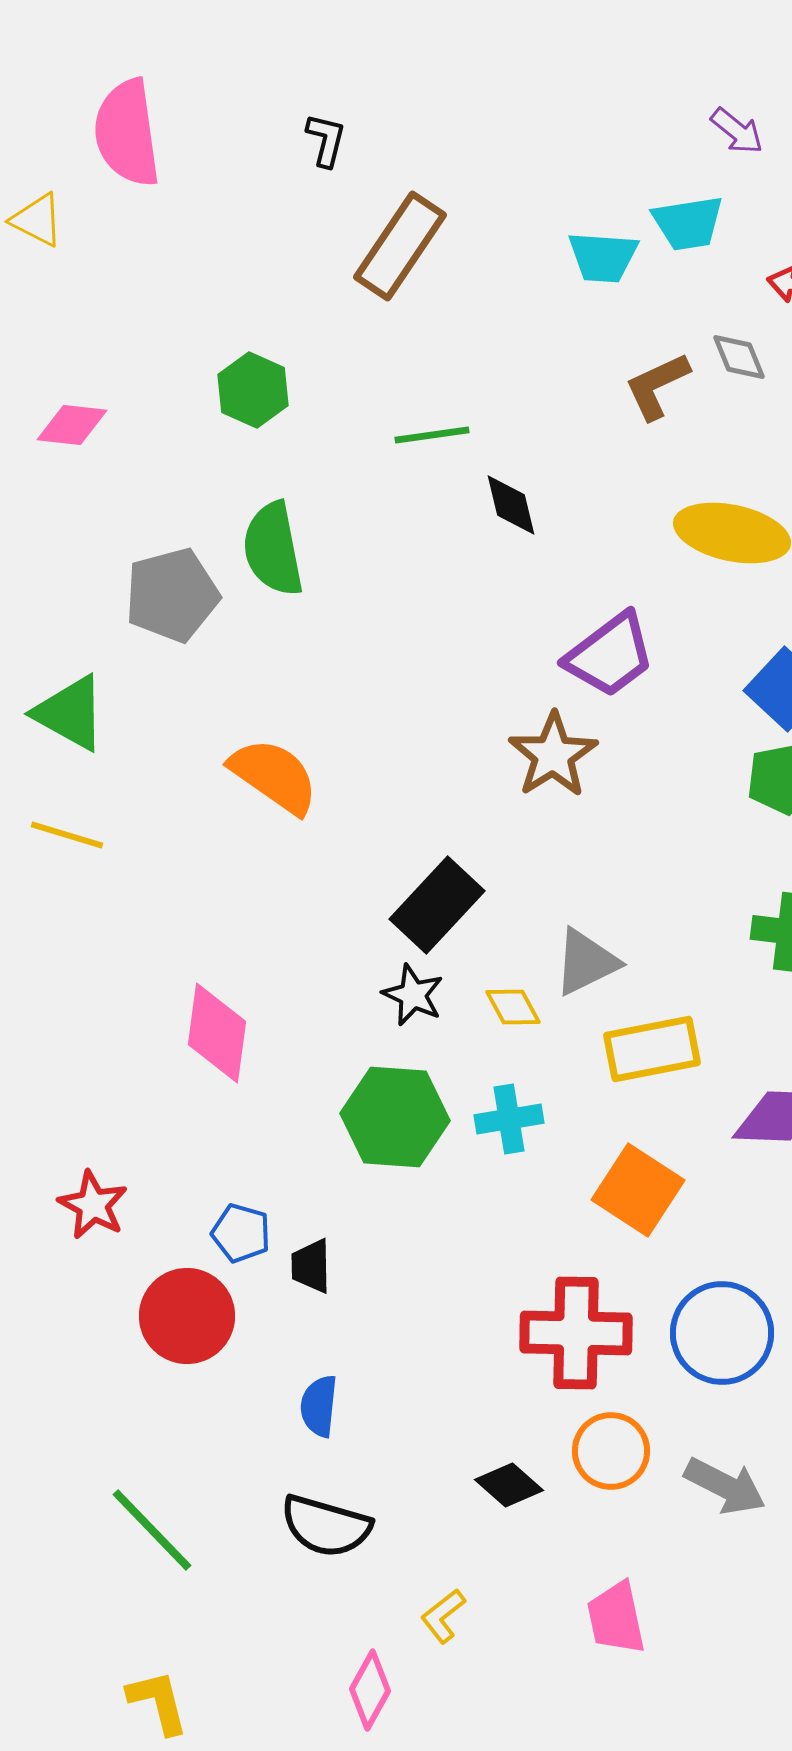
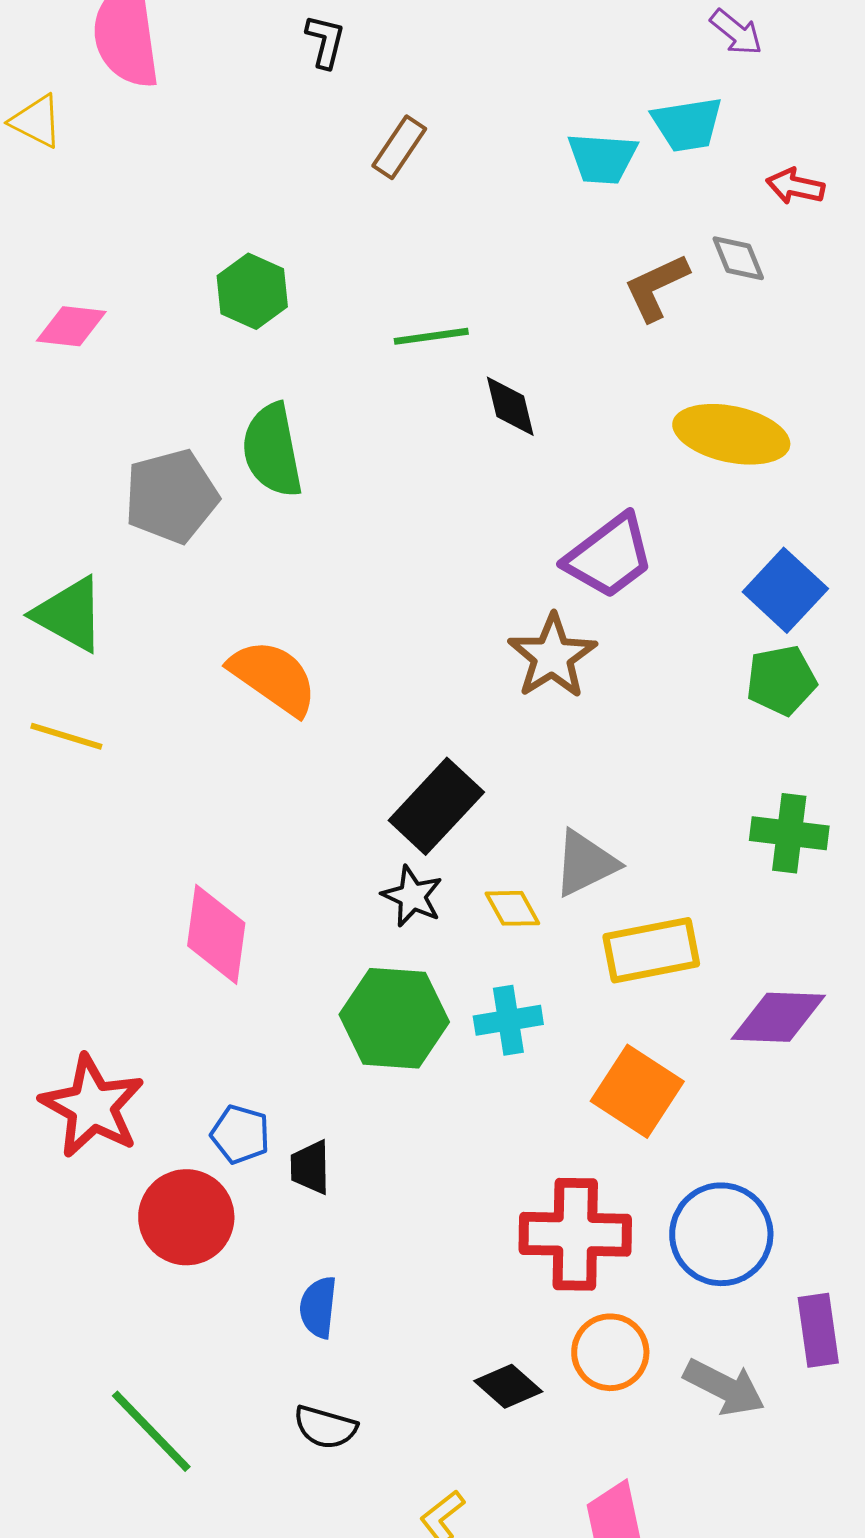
brown rectangle: (400, 246) -> (399, 147), size x0.6
red star: (93, 1205) -> (92, 1106), size x1.5
black semicircle: (326, 1526) -> (325, 1427), size x0.7

